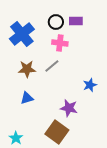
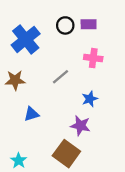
pink cross: (60, 43) -> (93, 58), moved
brown star: (27, 69) -> (15, 80), moved
blue star: (90, 85) -> (90, 99), moved

